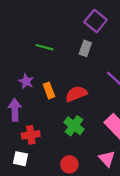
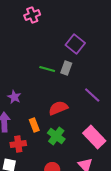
green line: (44, 47) -> (47, 69), moved
orange rectangle: (49, 90) -> (34, 125), moved

